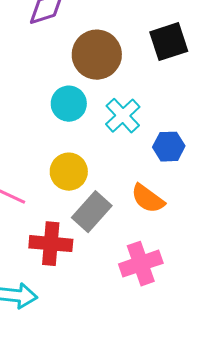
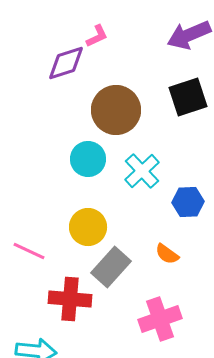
orange semicircle: (148, 199) -> (167, 254), size x0.7

